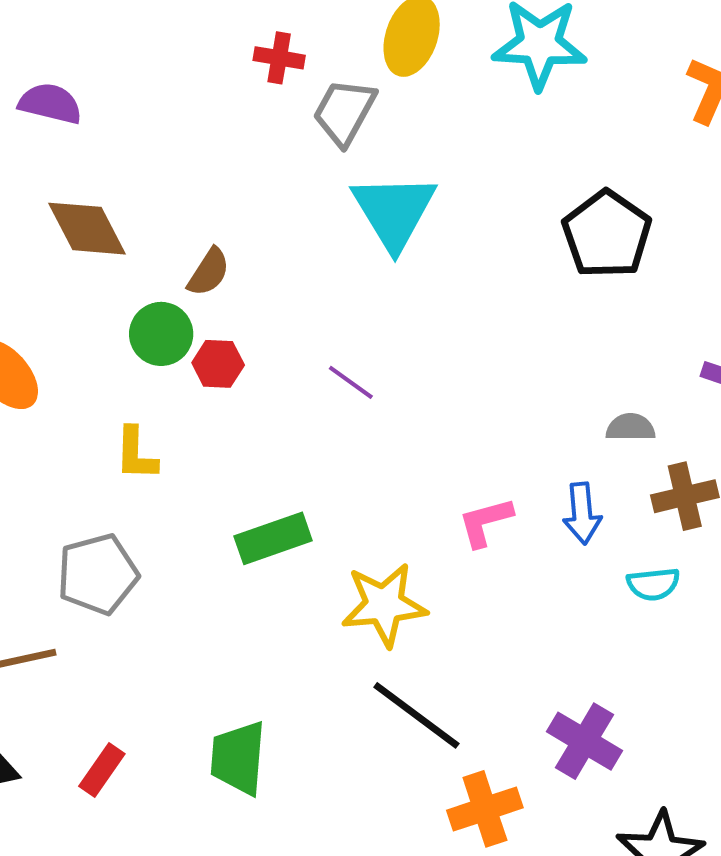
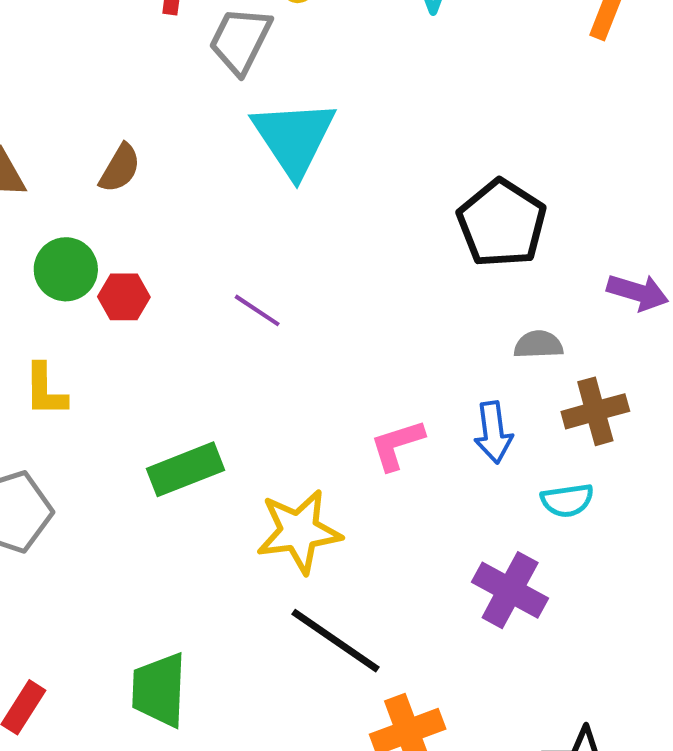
black pentagon: (607, 234) -> (502, 223), moved
brown semicircle: (209, 272) -> (120, 168), moved
purple cross: (585, 741) -> (510, 590), moved

